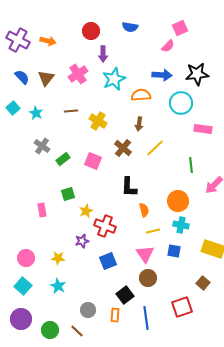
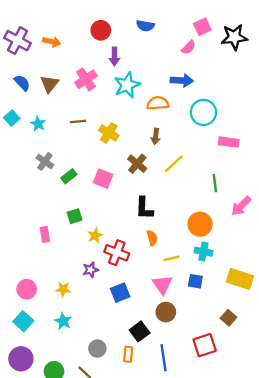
black star: (197, 74) -> (234, 37), moved
orange semicircle: (144, 210) -> (152, 238), moved

